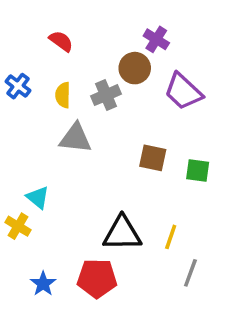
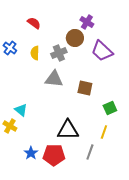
gray triangle: (75, 138) -> (54, 79), moved
green square: (198, 170) -> (110, 108), moved, turned -32
yellow line: (171, 237) -> (104, 132), moved
gray line: (190, 273) -> (90, 152), moved
blue star: (43, 284) -> (31, 153), moved

